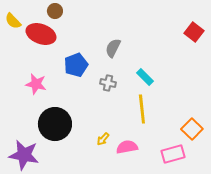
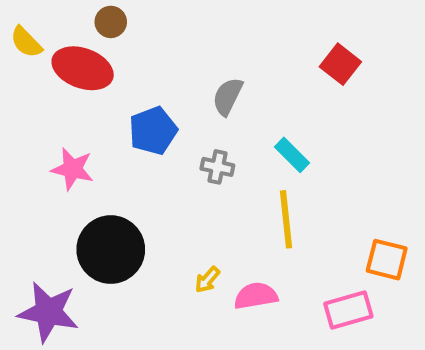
red square: (194, 32) -> (340, 64), moved
orange square: (192, 129) -> (387, 260), turned -30

